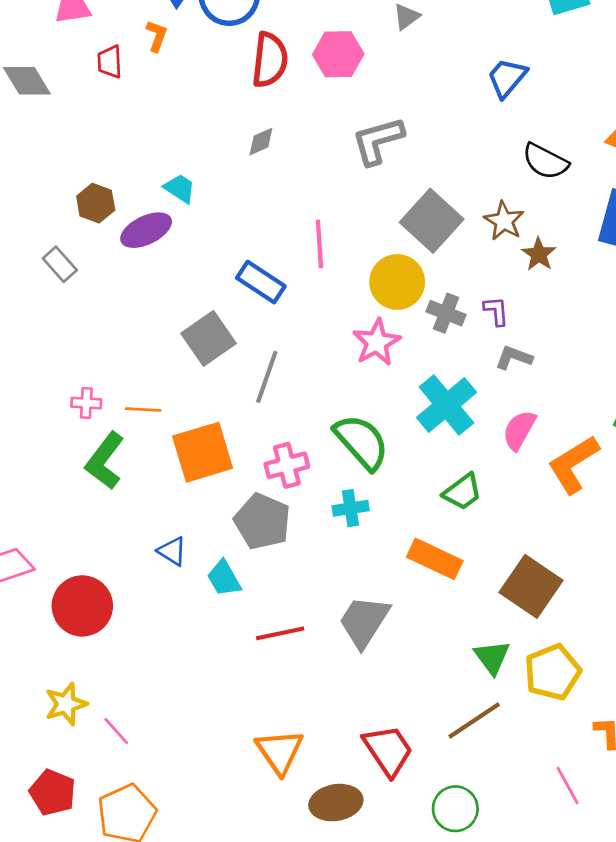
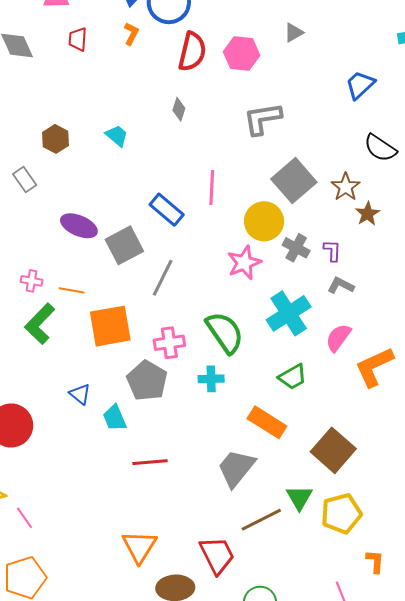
orange L-shape: (157, 36) -> (131, 34), moved
gray diamond: (261, 142) -> (179, 109), turned -55
purple ellipse: (146, 230) -> (79, 226), moved, turned 42
gray trapezoid: (364, 621) -> (236, 468), moved
brown line: (474, 720) -> (261, 520), moved

